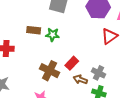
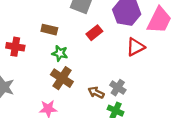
green star: (52, 35) -> (60, 53), moved
red rectangle: (72, 63) -> (94, 33), moved

